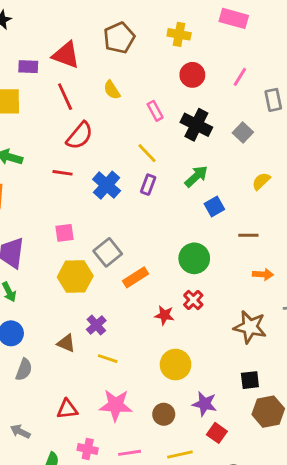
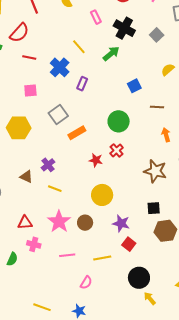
red semicircle: (80, 136) -> (19, 33), moved
yellow line: (147, 153) -> (79, 47), moved
green arrow: (196, 176) -> (111, 54), moved
purple rectangle: (148, 185) -> (82, 84), moved
pink square: (65, 233) -> (30, 90), moved
orange arrow: (263, 274) -> (166, 135), turned -112
yellow hexagon: (75, 277) -> (19, 128), moved
pink star: (116, 405) -> (59, 222), turned 30
brown circle: (164, 414) -> (85, 223), moved
pink cross: (88, 449) -> (34, 244), moved

